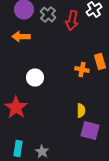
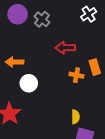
red arrow: (72, 20) -> (65, 48), moved, turned 78
orange arrow: (21, 36) -> (15, 62), moved

